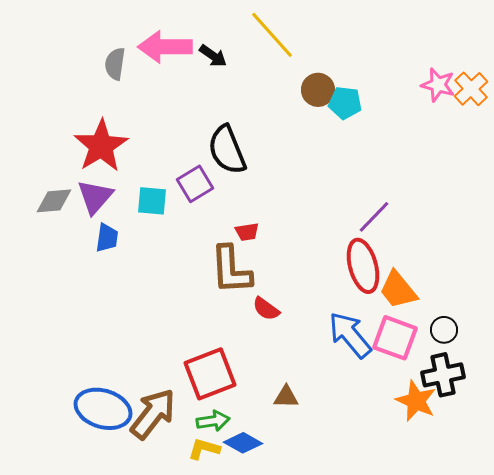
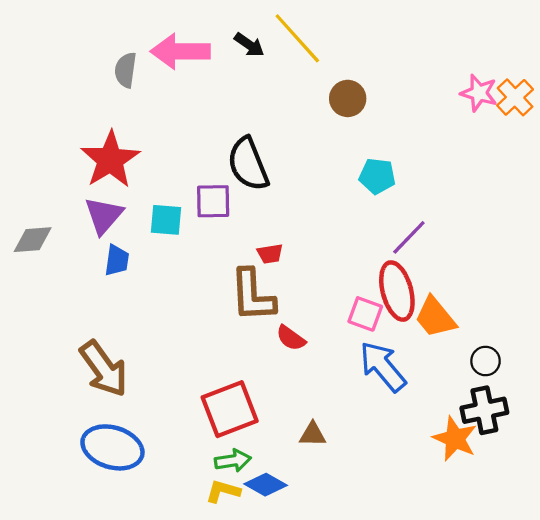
black arrow: (213, 56) -> (249, 45), moved
cyan pentagon: (345, 103) -> (377, 176), moved
purple square: (195, 184) -> (213, 201), turned 30
gray diamond: (54, 201) -> (33, 240), moved
pink square: (395, 338) -> (365, 314), moved, size x0.7
brown arrow: (153, 414) -> (104, 369), moved, turned 106

